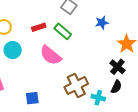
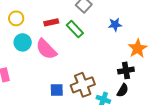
pink semicircle: (51, 55) -> (46, 49), moved
black cross: (117, 67) -> (126, 70), turned 35
blue square: (32, 98) -> (57, 90), moved

